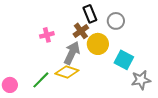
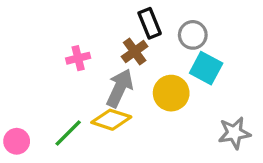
yellow circle: (98, 44) -> (171, 93), moved
cyan square: (124, 60) -> (206, 68), moved

